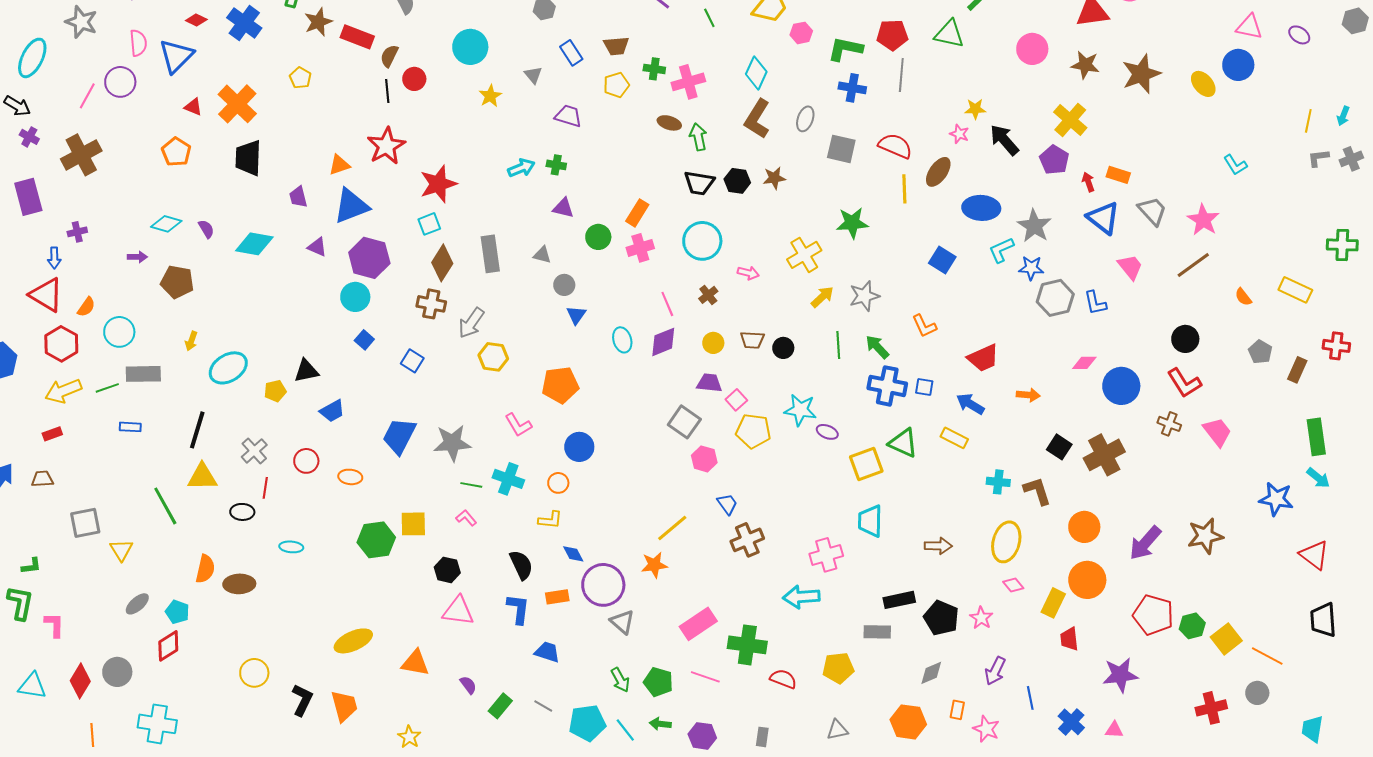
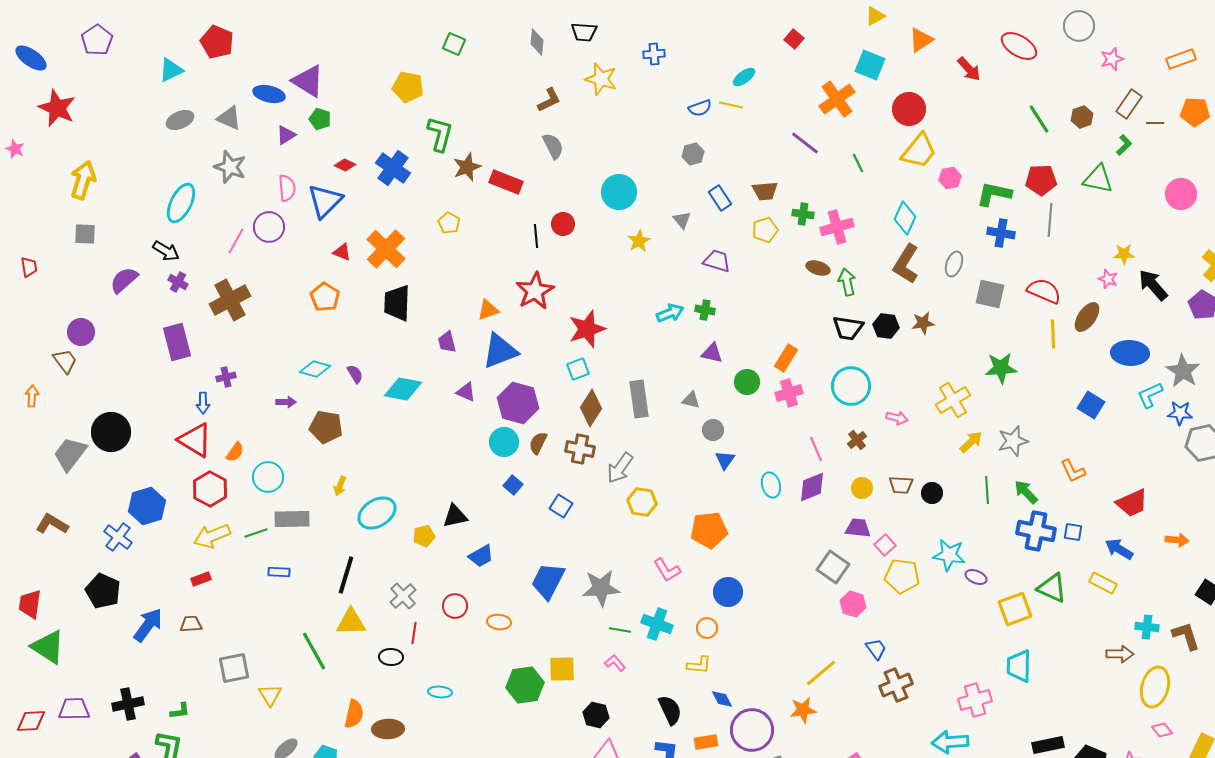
brown semicircle: (389, 56) -> (538, 443), moved
brown arrow: (938, 546) -> (1120, 654), moved

